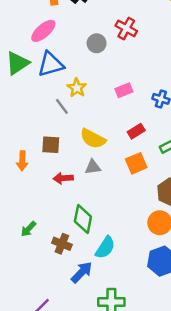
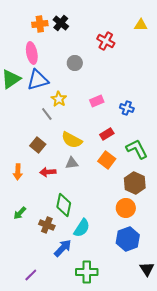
red cross: (126, 28) -> (106, 41), moved
pink ellipse: (43, 31) -> (32, 53), turned -60
brown square: (51, 145) -> (38, 145), turned 35
orange arrow: (22, 161) -> (18, 172), moved
orange square: (136, 163) -> (107, 160), turned -30

